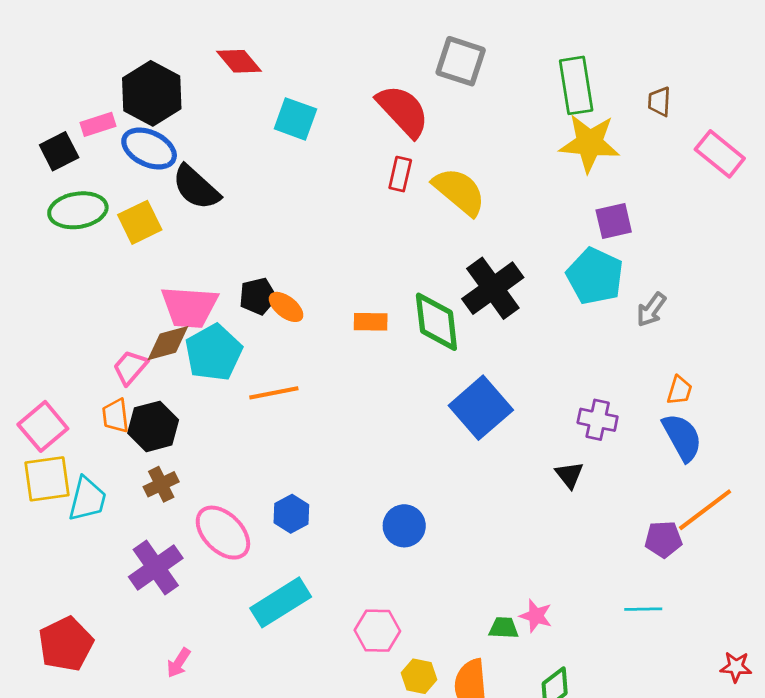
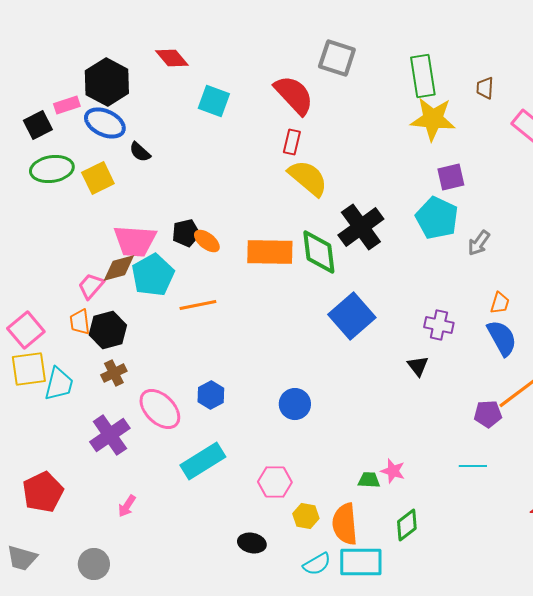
black semicircle: (196, 187) -> (140, 152), size x0.6
yellow semicircle: (459, 191) -> (308, 178), moved
orange rectangle: (371, 322) -> (270, 252), size x1.8

